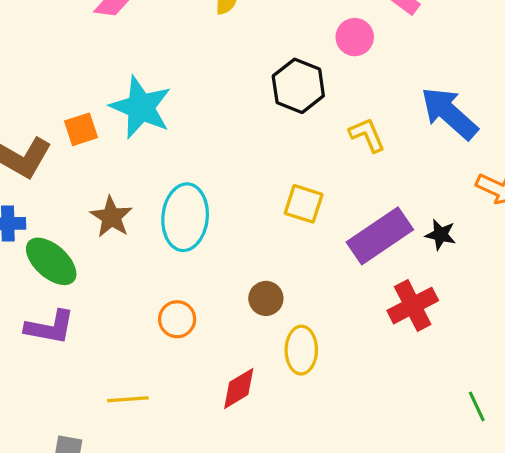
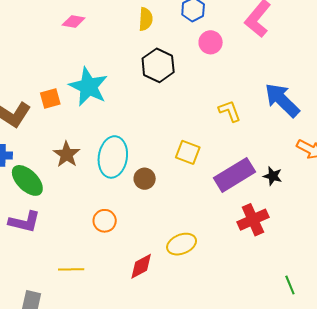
pink circle: (355, 37) -> (211, 42), moved
black hexagon: (298, 86) -> (158, 65), moved
brown circle: (266, 298) -> (145, 179), moved
yellow ellipse: (301, 350) -> (182, 244), turned 64

